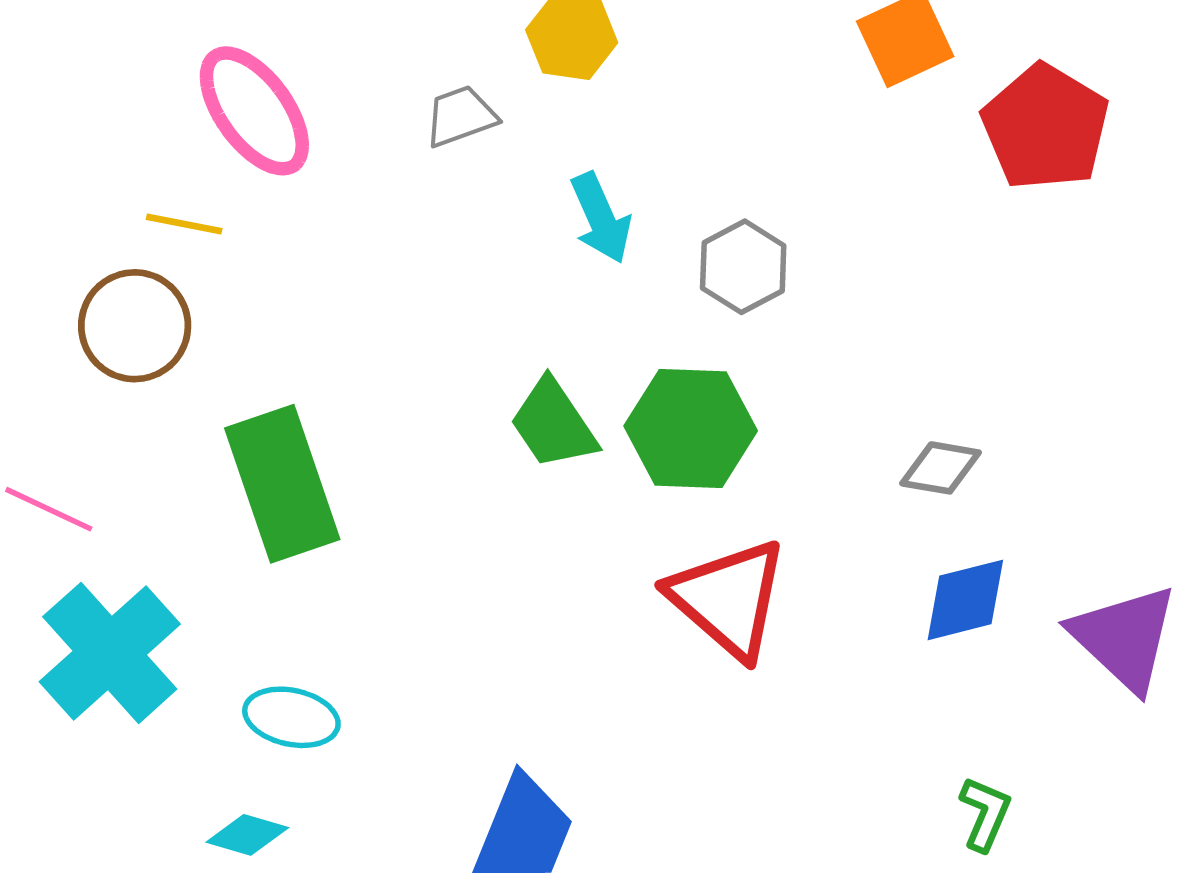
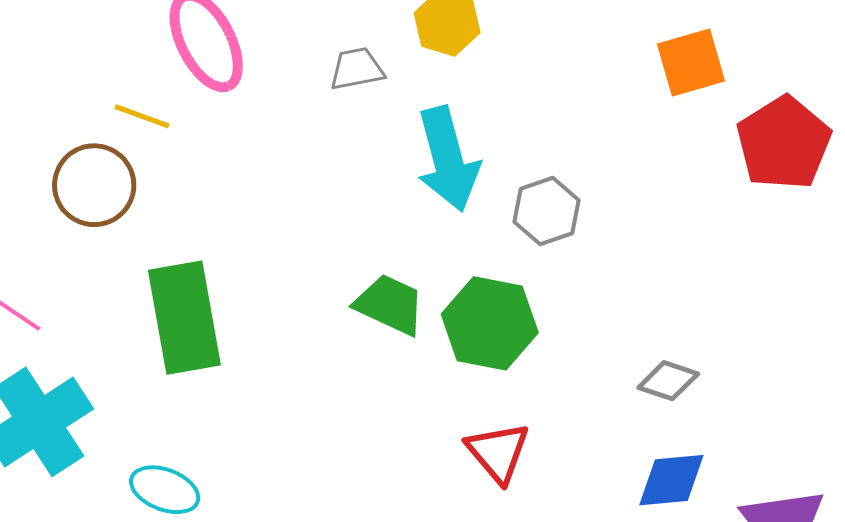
cyan arrow: (601, 218) -> (448, 159), size x1.5
green trapezoid: (553, 424) -> (390, 305), turned 140
red triangle: (728, 599) -> (498, 452), size x0.7

